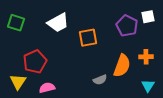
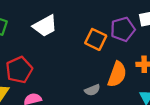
purple pentagon: (127, 26) -> (123, 29), turned 30
orange square: (88, 38) -> (96, 39), moved, turned 36

